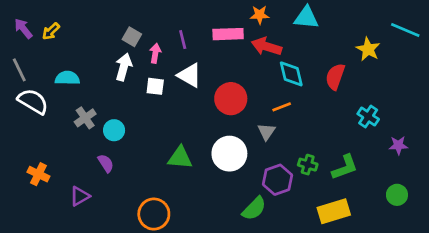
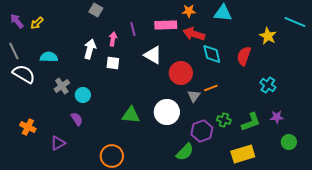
gray square: (132, 37) -> (96, 10), moved
white triangle: (190, 75) -> (153, 55), moved
red circle: (231, 99) -> (181, 73), moved
orange line: (282, 107) -> (211, 88), moved
purple star: (398, 145) -> (277, 117), moved

